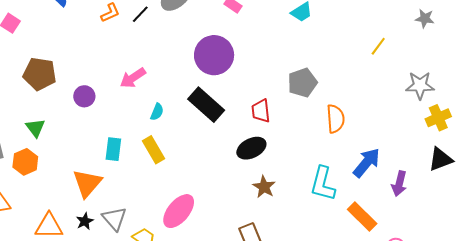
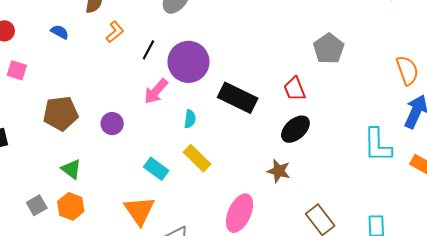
black line: (140, 14) -> (148, 50), moved
purple circle: (214, 55) -> (188, 62), moved
orange semicircle: (335, 119) -> (407, 70), moved
cyan rectangle: (113, 149) -> (156, 169), turned -45
brown star: (264, 187) -> (279, 171), moved

